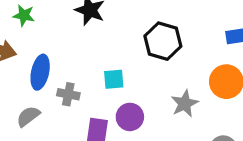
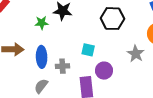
green star: (24, 15) -> (42, 23), moved
cyan square: (114, 79) -> (88, 50), turned 32

